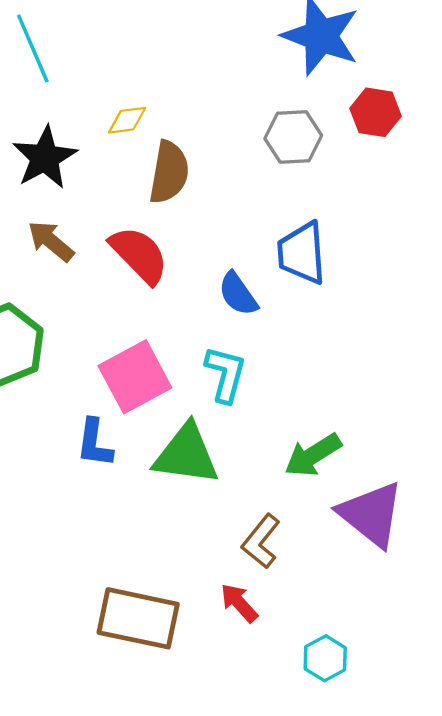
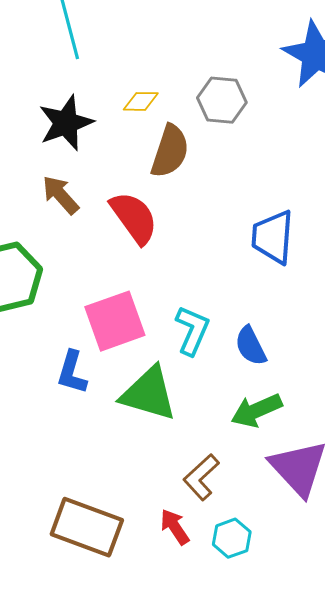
gray hexagon: (293, 137) -> (222, 100), moved
blue semicircle: (238, 294) -> (251, 346), moved
cyan hexagon: (325, 658) -> (232, 538), moved

